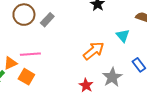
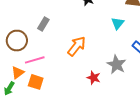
brown circle: (24, 15) -> (17, 41), moved
cyan triangle: (123, 36) -> (118, 23), turned 32
orange arrow: (94, 51) -> (77, 46), moved

